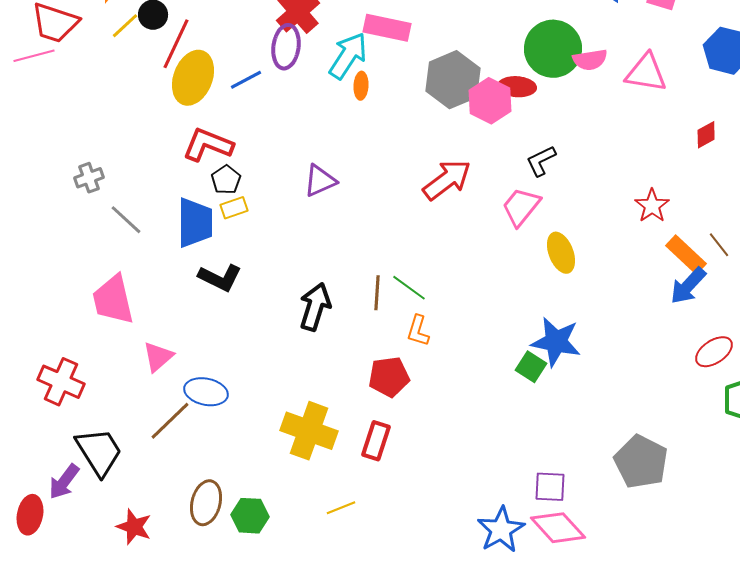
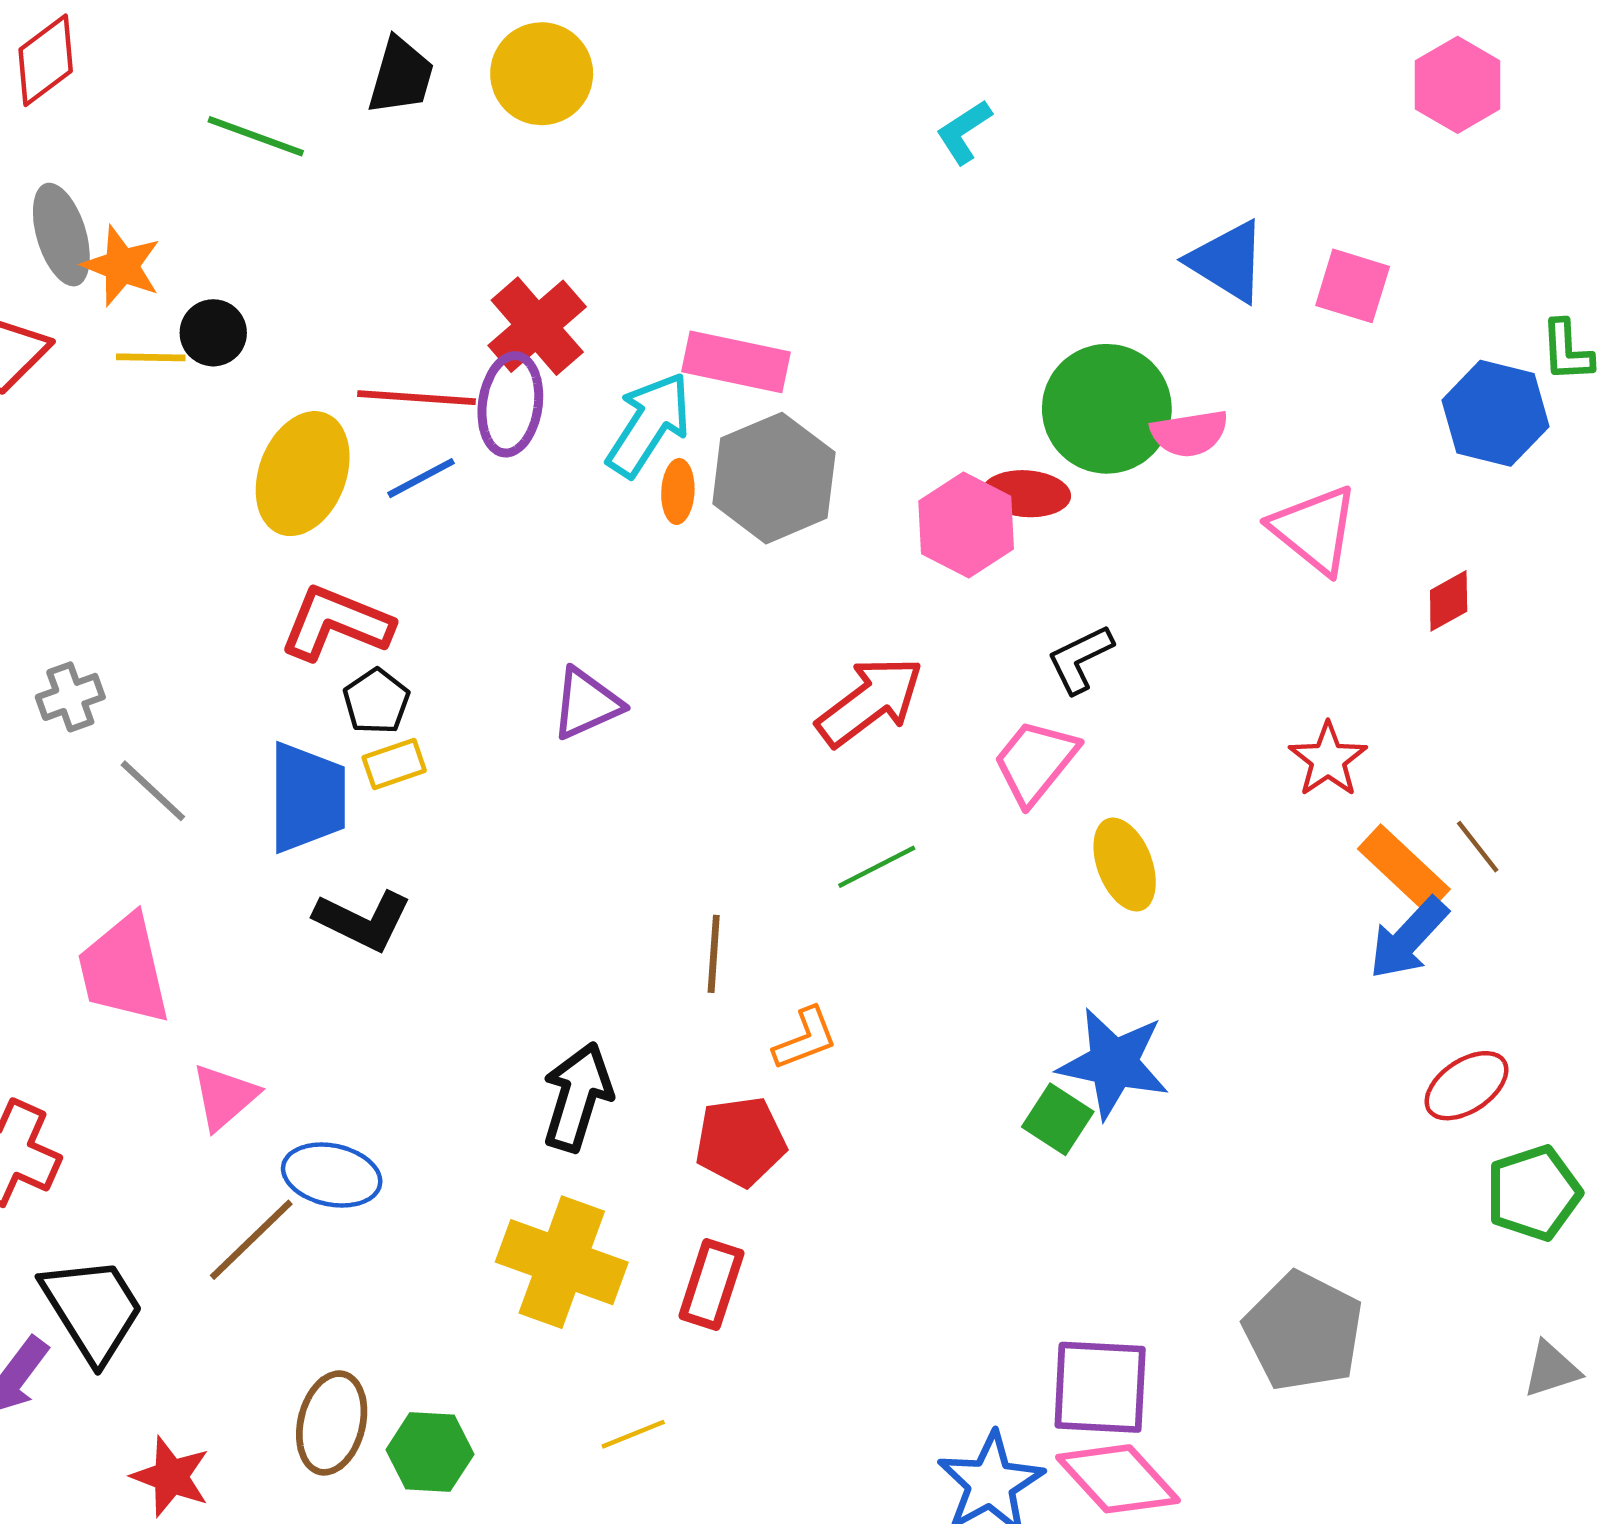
yellow line: (125, 26) -> (151, 357), turned 44
red line: (176, 44) -> (417, 398), moved, turned 69
pink triangle: (646, 73) -> (1315, 529), moved, turned 30
gray hexagon: (453, 80) -> (774, 478), moved
green line: (409, 288) -> (877, 867), moved, turned -63
black arrow: (315, 307) -> (577, 1097), moved
orange L-shape: (418, 331) -> (805, 1039), turned -128
purple square: (550, 487) -> (1100, 1387), size x1.4

